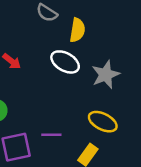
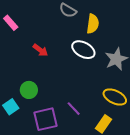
purple line: (51, 135) -> (74, 109), turned 49

